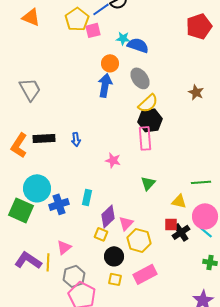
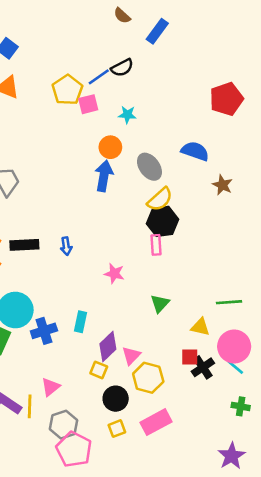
blue semicircle: (138, 45) -> (195, 151), moved
pink rectangle: (145, 138) -> (156, 245), size x0.7
yellow square: (115, 279) -> (117, 429), turned -32

